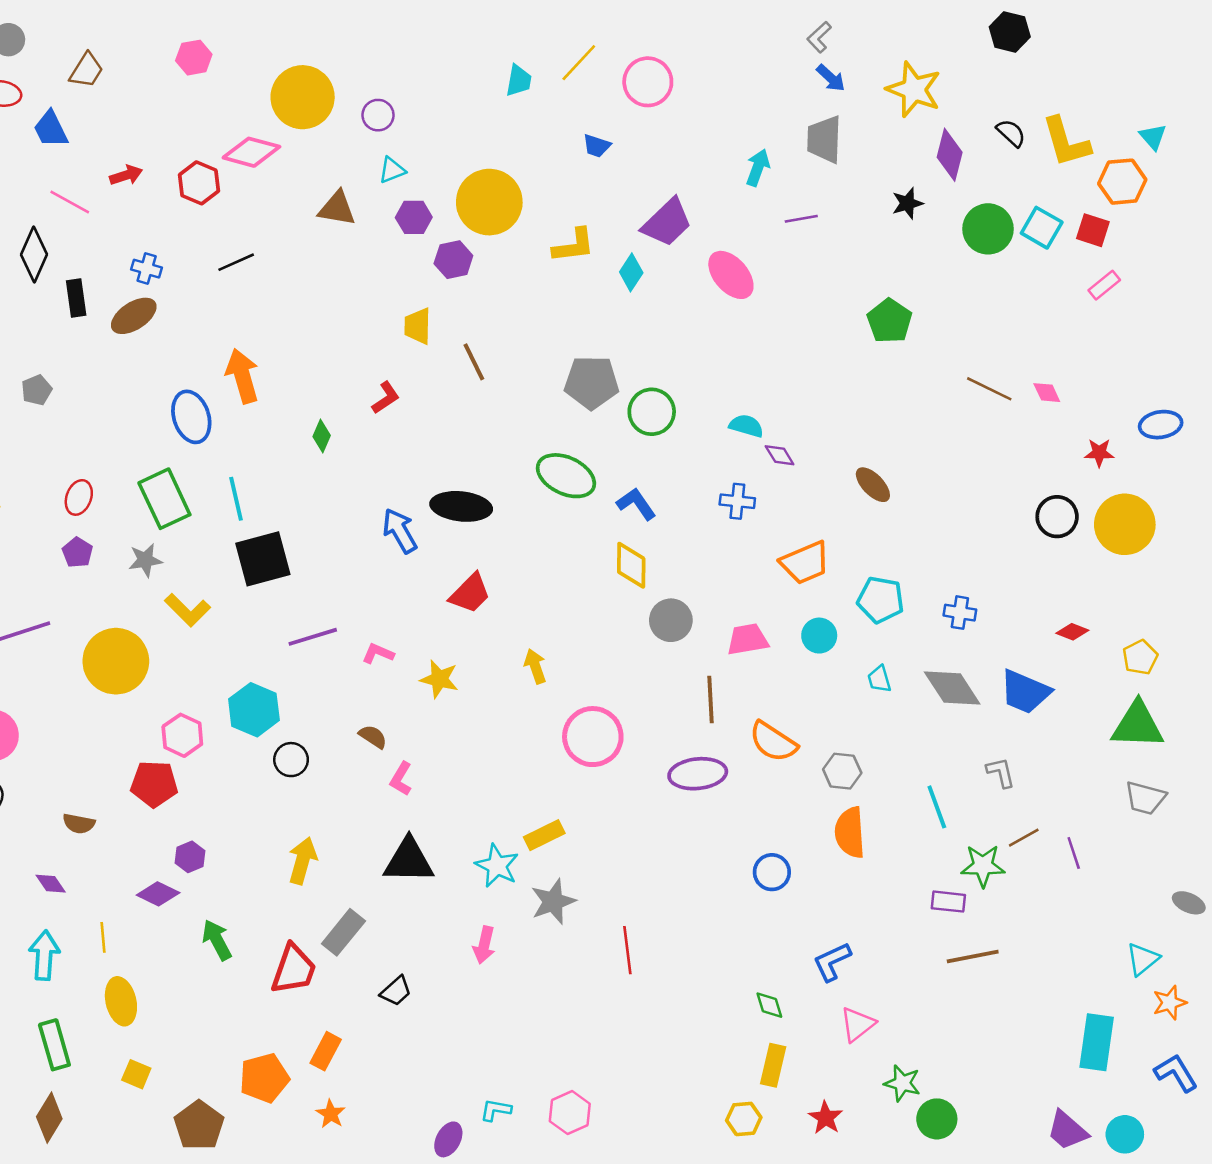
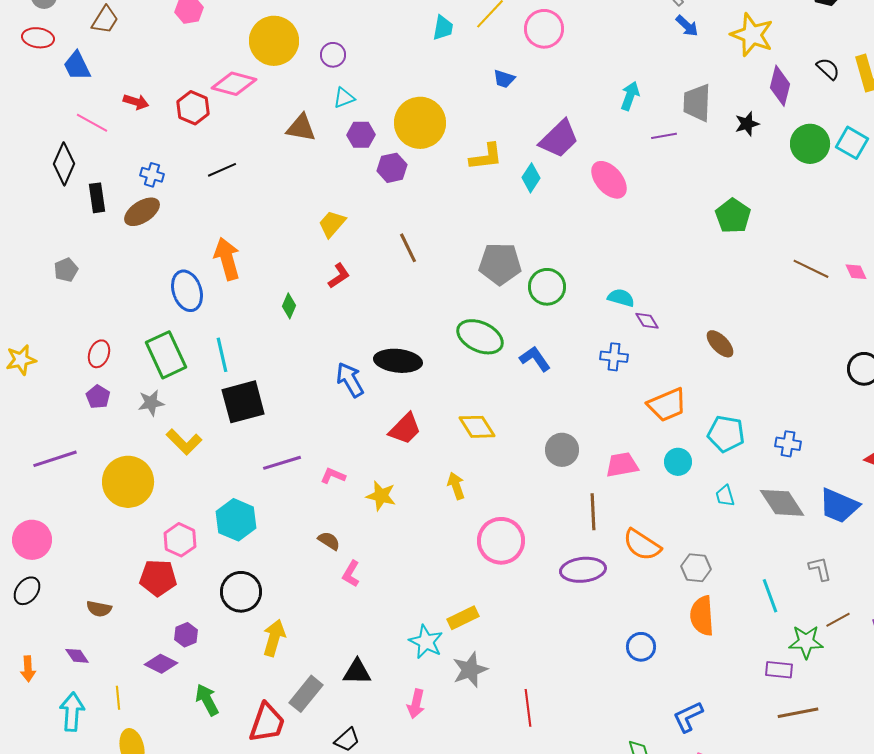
gray trapezoid: (824, 139) -> (697, 103), moved
red arrow: (126, 175) -> (136, 102), turned 35
yellow trapezoid: (418, 326) -> (332, 224), moved, turned 40
yellow diamond: (631, 565) -> (477, 427), moved, turned -33
black circle: (291, 760) -> (241, 592), moved, size x1.5
black triangle: (409, 861) -> (357, 672), moved, size x0.7

